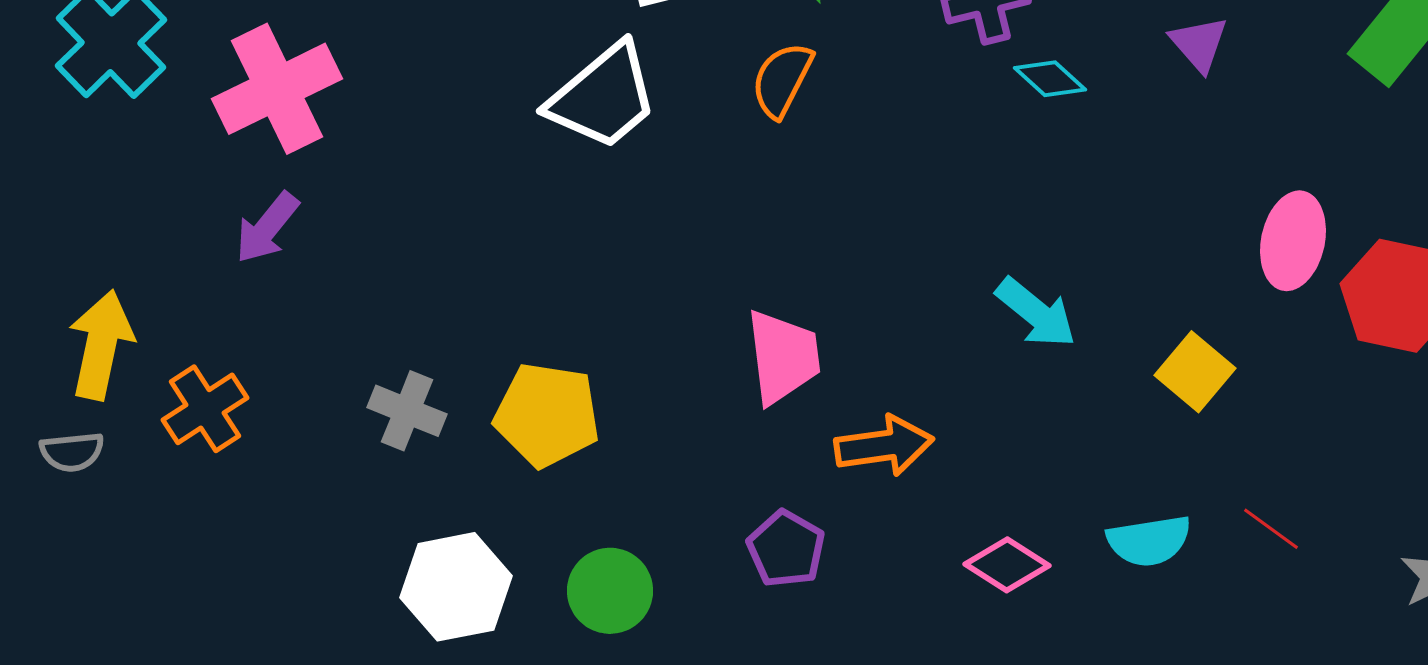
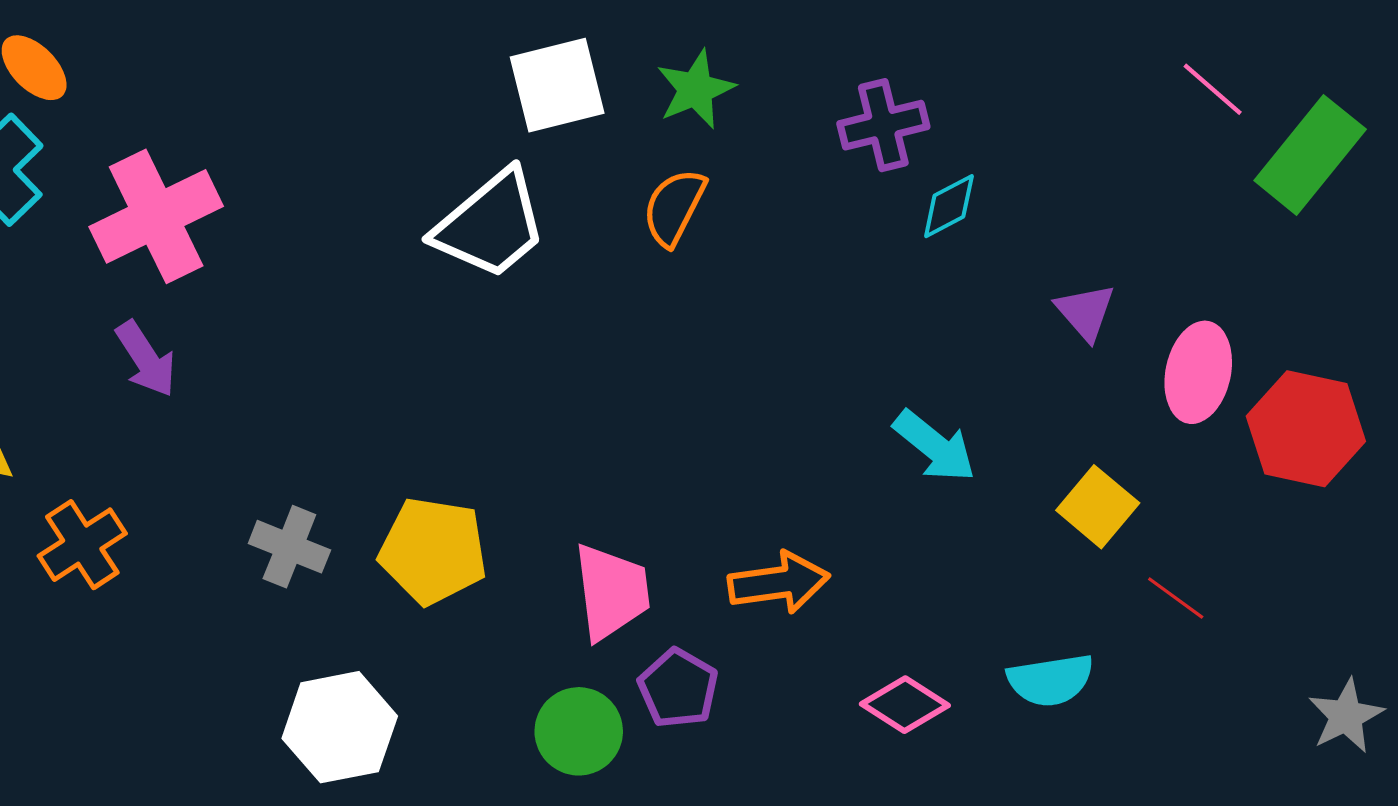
purple triangle: (1199, 44) -> (1085, 312), moved
cyan diamond: (1050, 79) -> (949, 206), turned -70
purple arrow: (267, 228) -> (146, 359), turned -72
pink trapezoid: (783, 357) -> (612, 592), moved
red line: (1271, 529) -> (1176, 598), moved
green circle: (610, 591) -> (579, 731), moved

